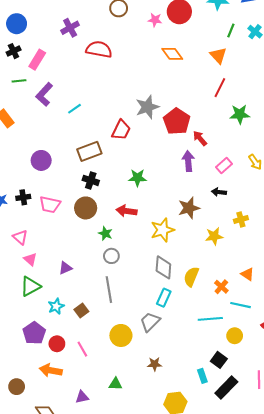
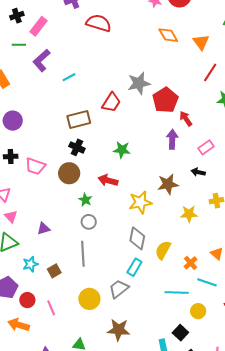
orange triangle: (218, 55) -> (201, 42), moved
purple circle: (41, 160) -> (13, 121), moved
brown star: (155, 364) -> (119, 330), size x1.6

